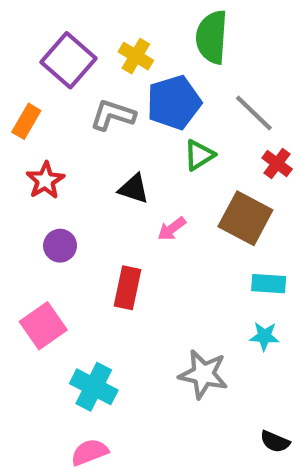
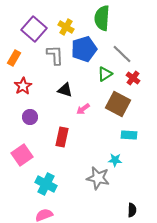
gray L-shape: (113, 115) -> (55, 55), turned 70
green triangle: (199, 155) -> (105, 74), moved
cyan star: (264, 336) -> (115, 160), moved
black semicircle: (275, 442) -> (132, 210), turned -112

